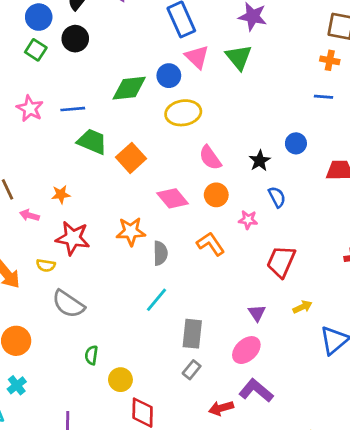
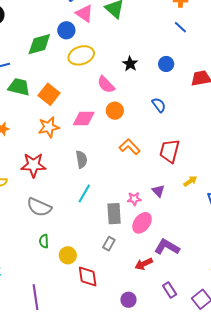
blue line: (323, 97) -> (180, 27), turned 48
black star: (260, 161) -> (130, 64), moved
pink diamond: (173, 198) -> (84, 118), turned -40
pink star: (248, 220) -> (134, 199), moved
orange star: (131, 231) -> (49, 127), moved
red star: (73, 238) -> (33, 165), moved
orange L-shape: (211, 244) -> (130, 147), moved
gray semicircle: (68, 304) -> (39, 207), moved
pink ellipse: (246, 350) -> (142, 223), moved
gray rectangle: (192, 370) -> (109, 244), moved

